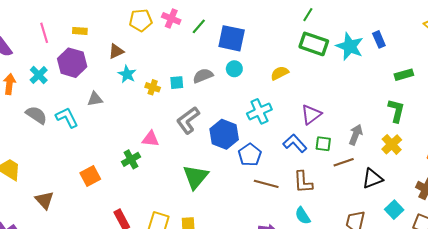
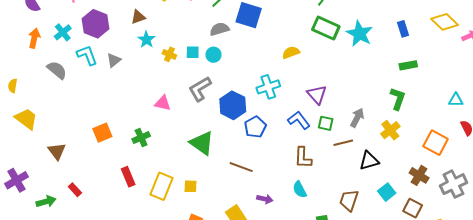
blue rectangle: (379, 39) -> (403, 29), moved
cyan circle: (234, 69) -> (214, 55), moved
gray semicircle: (203, 76) -> (219, 29), moved
gray triangle: (95, 99) -> (114, 60), turned -35
purple triangle: (311, 115) -> (317, 95), turned -40
cyan L-shape: (67, 118) -> (87, 55), moved
green cross: (131, 159) -> (141, 138), moved
green triangle: (196, 177) -> (202, 143), turned -40
brown line: (266, 184) -> (241, 167), moved

